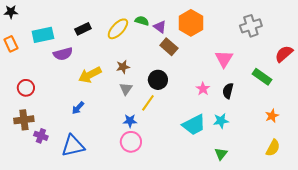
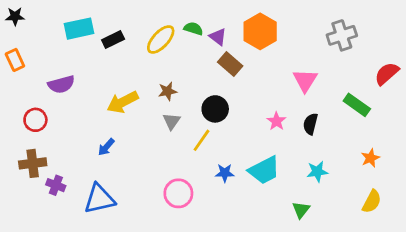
cyan rectangle: (43, 35) -> (79, 29), moved
purple semicircle: (63, 54) -> (61, 84), moved
blue star: (130, 121) -> (225, 173), moved
cyan star: (221, 121) -> (317, 172), moved

